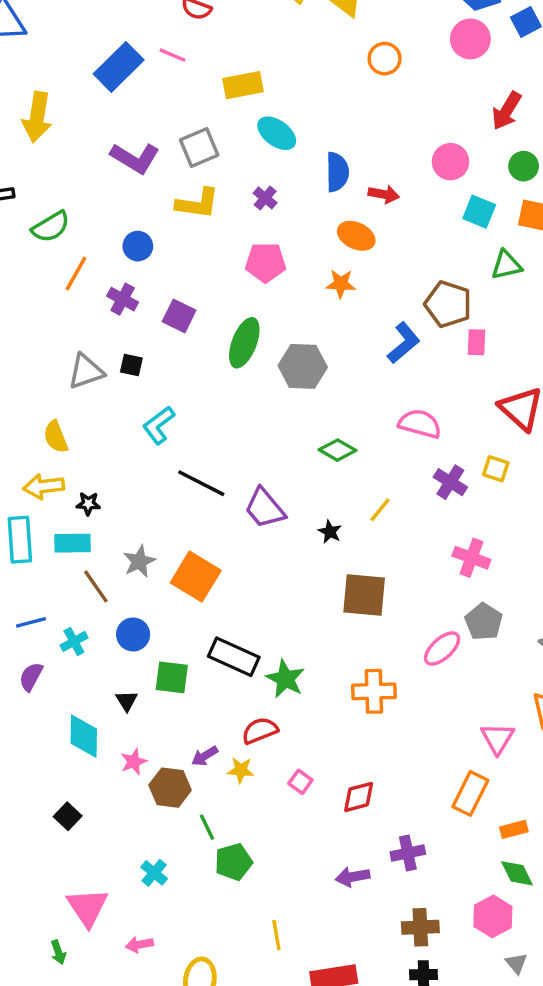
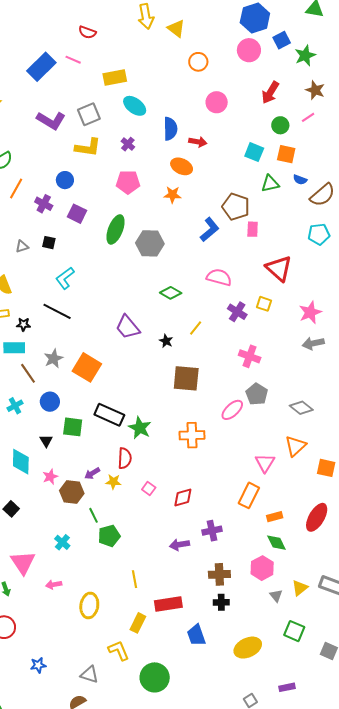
pink circle: (451, 162) -> (217, 102), moved
blue circle: (138, 246) -> (65, 180), moved
gray triangle: (86, 371) -> (22, 246), size x0.6
black line: (201, 483) -> (57, 311), moved
red semicircle: (260, 731) -> (125, 458), turned 115

